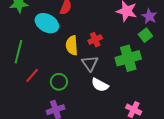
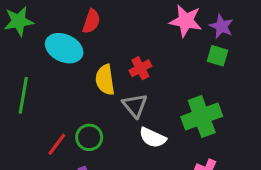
green square: (145, 35) -> (217, 56), turned -32
green cross: (128, 58) -> (202, 116), moved
red line: (32, 75) -> (57, 144), moved

